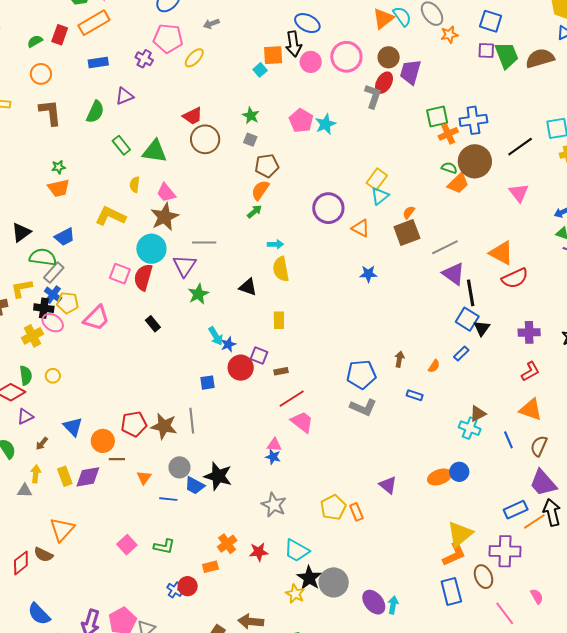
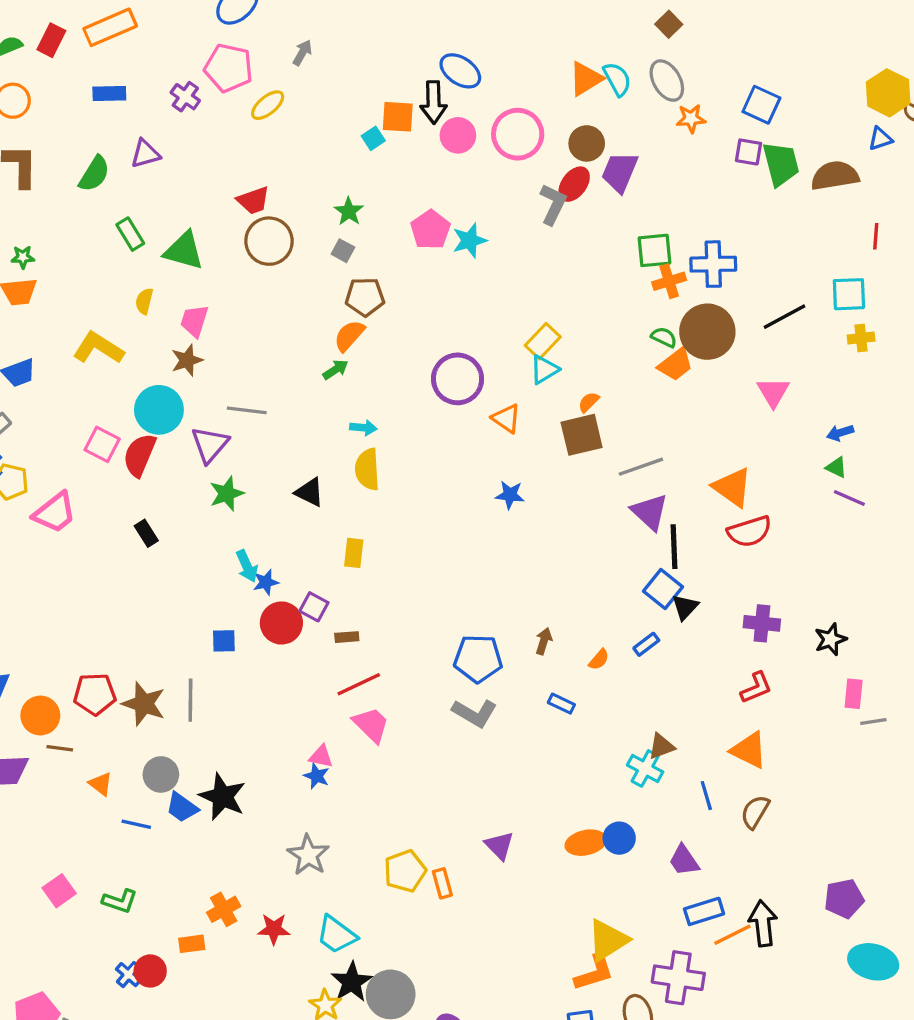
gray arrow: (211, 24) -> (302, 53), turned 133
pink trapezoid: (166, 193) -> (194, 321), turned 50
brown star: (165, 217) -> (187, 360), size x0.7
orange triangle: (144, 478) -> (101, 784), turned -35
purple trapezoid: (543, 483) -> (684, 860), moved, size x0.7

